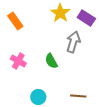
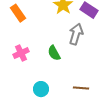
pink cross: (18, 61) -> (21, 53), turned 35

